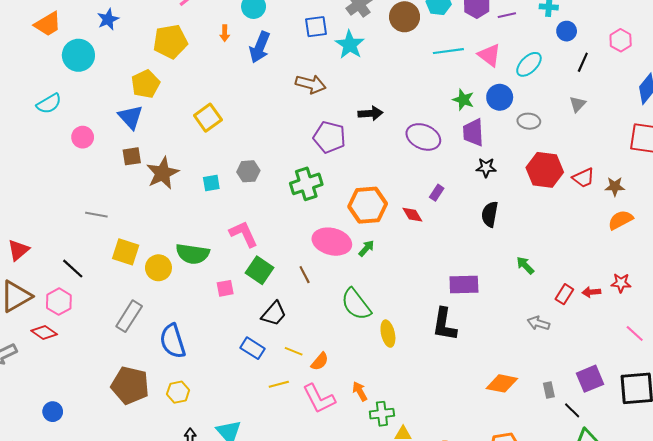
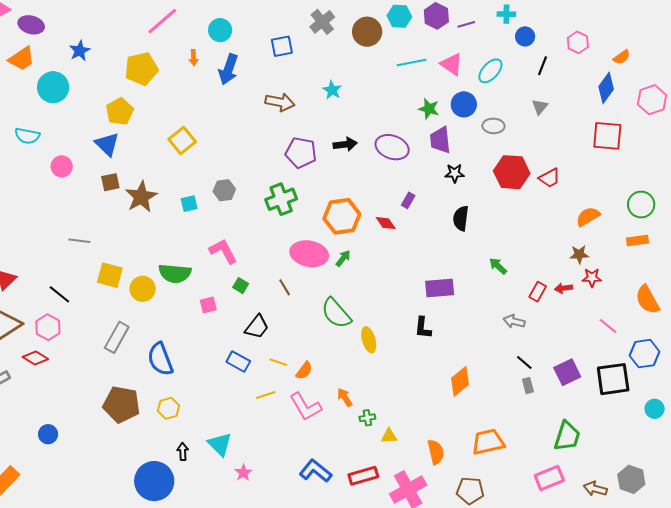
cyan star: (350, 45) -> (332, 90), moved, size x0.7
cyan semicircle: (49, 104) -> (27, 136), turned 45
black arrow: (370, 113) -> (345, 144), moved
brown star: (615, 186) -> (579, 254), moved
green square: (259, 270) -> (241, 286), size x0.6
black L-shape: (444, 324) -> (423, 328), size x0.7
orange diamond: (502, 383) -> (460, 381), moved, turned -48
black line: (572, 410) -> (524, 362), moved
green cross: (382, 414) -> (367, 418), size x0.7

